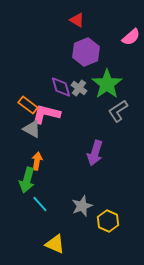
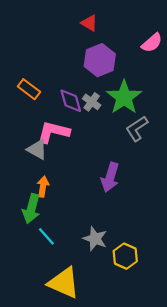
orange rectangle: (28, 105) -> (29, 89), moved
gray star: (82, 206) -> (95, 239), turned -30
yellow triangle: (55, 244) -> (64, 283), size x1.4

